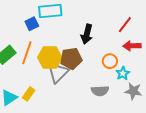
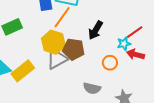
orange line: (27, 53) -> (62, 17), moved
cyan star: (123, 73) -> (124, 44), moved
yellow rectangle: (29, 94) -> (23, 71), size x1.6

